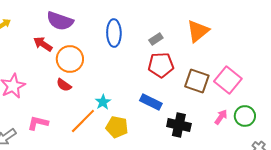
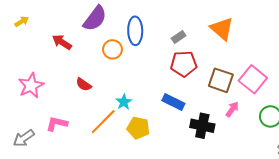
purple semicircle: (60, 21) -> (95, 18), moved, turned -72
orange triangle: (198, 31) -> (222, 29), turned -40
orange circle: (70, 59) -> (112, 49), moved, size x0.7
pink arrow: (221, 117) -> (232, 109), moved

